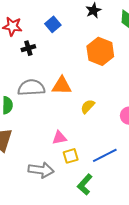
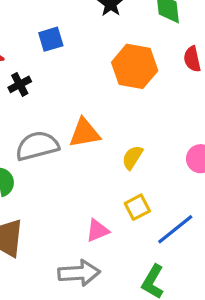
blue square: (53, 24) -> (51, 39), turned 35
pink triangle: (59, 138) -> (98, 231), moved
yellow square: (71, 156) -> (137, 207), moved

